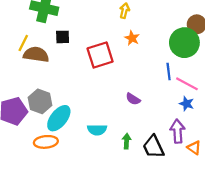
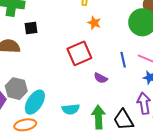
red square: (100, 55) -> (79, 53), moved
blue line: (169, 72) -> (123, 60), moved
green arrow: (127, 141) -> (98, 117), size x1.6

